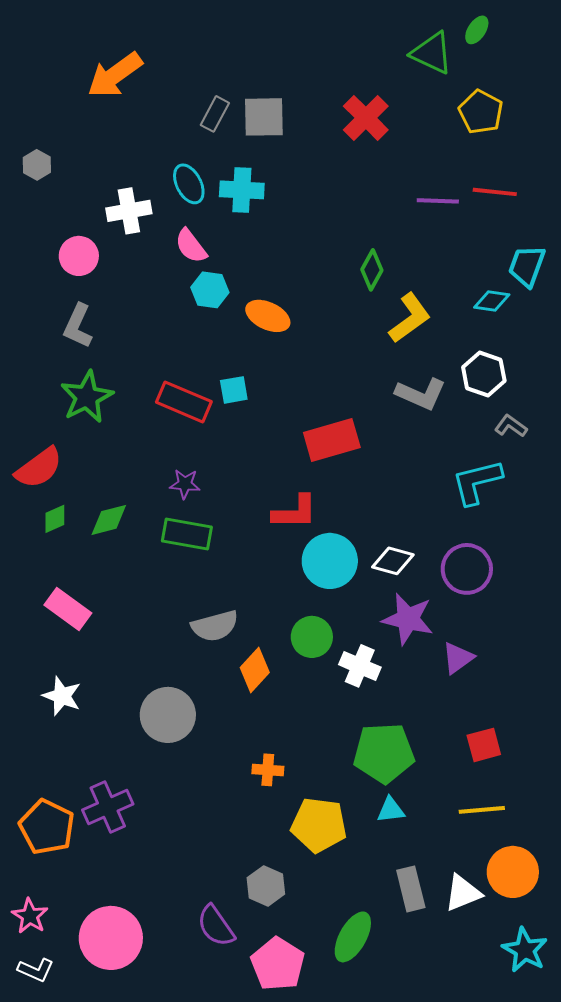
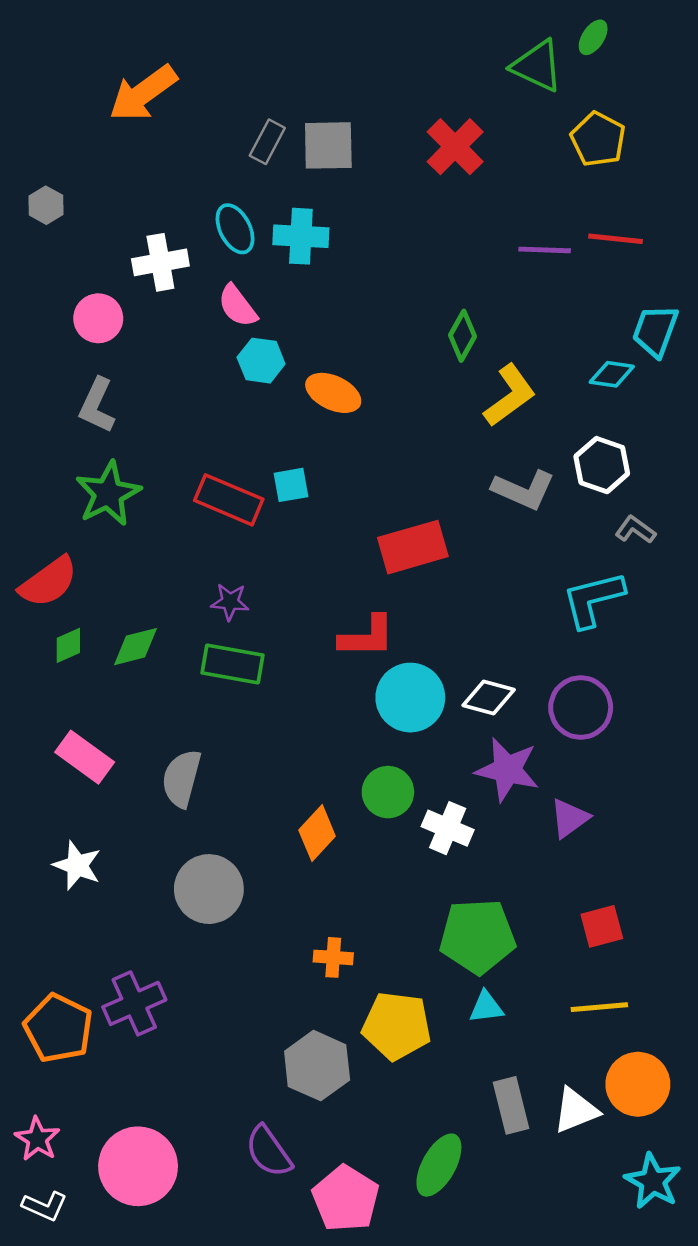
gray semicircle: (215, 626) -> (182, 778), moved, turned 120
gray hexagon: (266, 886) -> (317, 1066), moved, size x1.4

